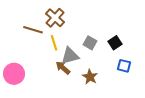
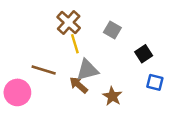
brown line: (33, 30) -> (44, 70), moved
yellow line: (54, 43) -> (75, 44), moved
gray square: (90, 43) -> (112, 30), moved

